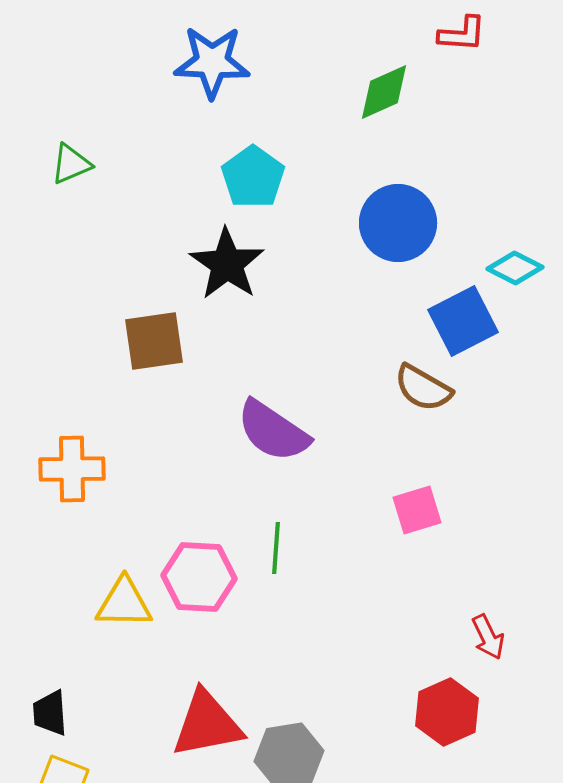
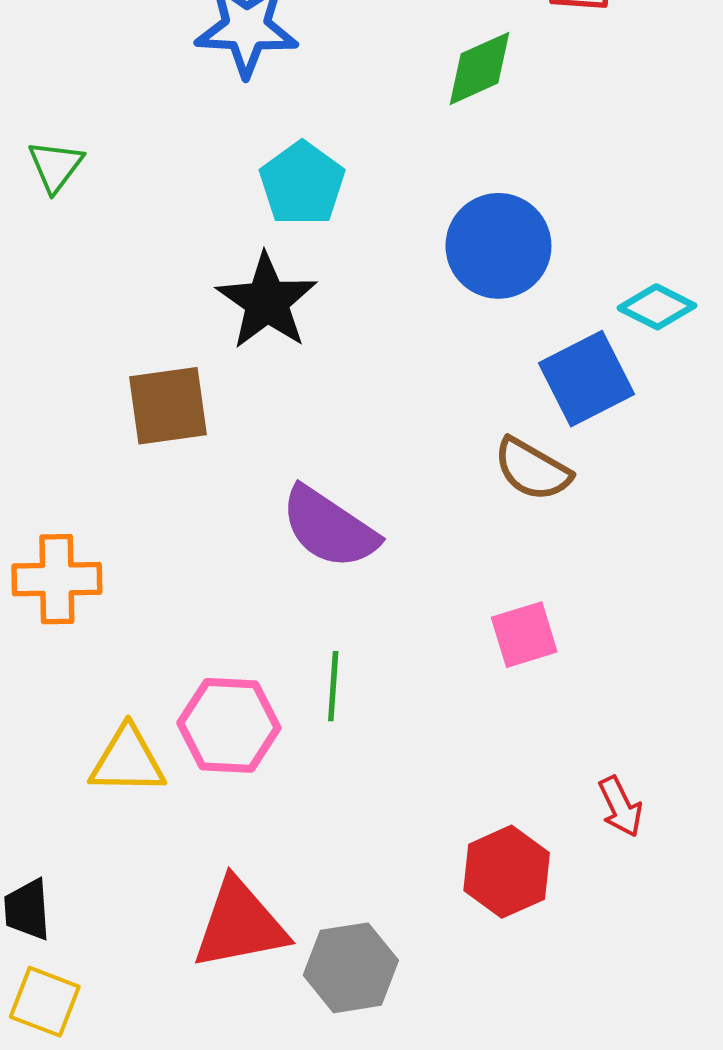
green triangle: (71, 164) -> (56, 166), turned -30
red hexagon: (447, 712) -> (507, 872), moved

